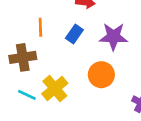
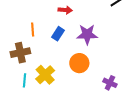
cyan line: (27, 95) -> (24, 80), turned 72

